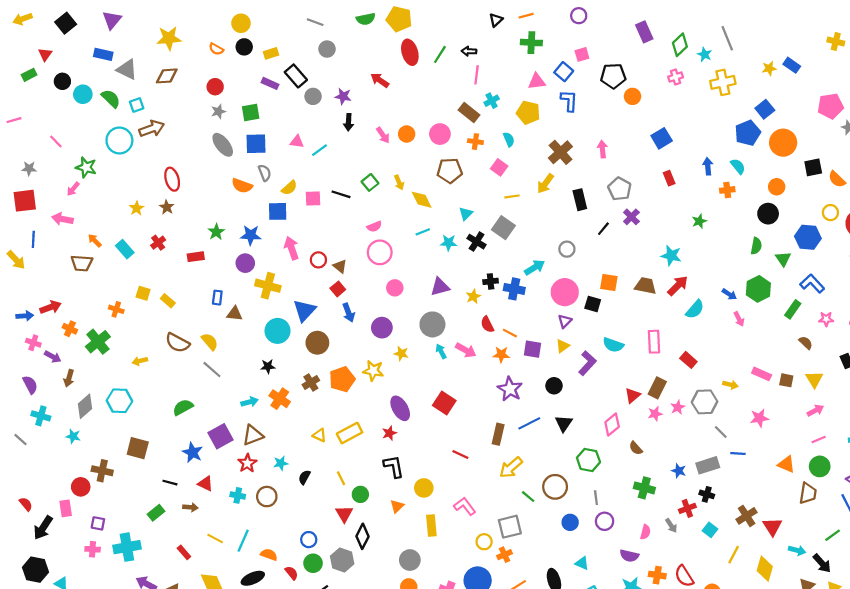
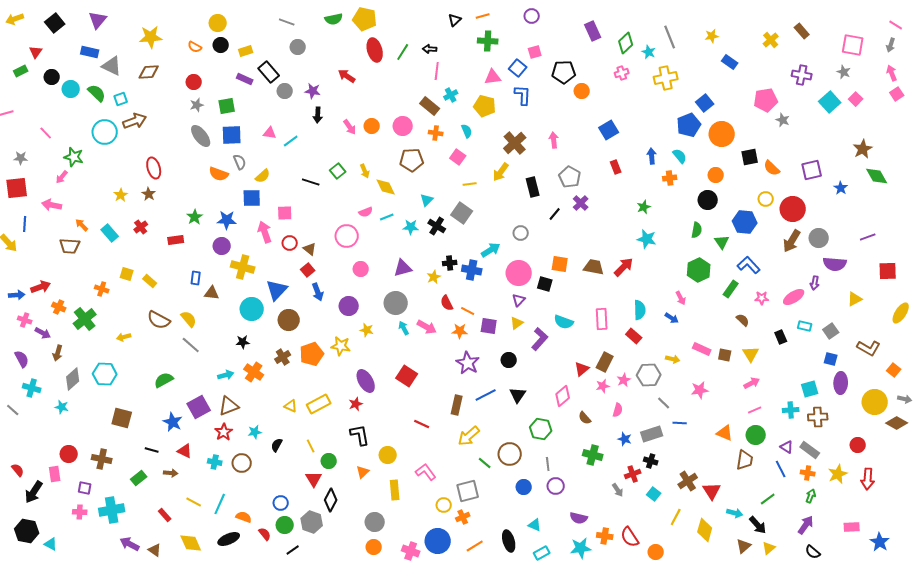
yellow cross: (836, 42) -> (771, 40), turned 35
yellow star: (769, 68) -> (712, 36), moved
pink square: (313, 199) -> (285, 213), moved
pink semicircle: (374, 227) -> (366, 212), moved
cyan star: (671, 256) -> (647, 239), moved
blue arrow: (729, 294) -> (672, 318), moved
cyan semicircle: (695, 309) -> (640, 310), moved, turned -42
brown cross: (102, 471) -> (102, 459), moved
pink semicircle: (645, 532) -> (618, 410), moved

